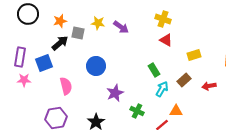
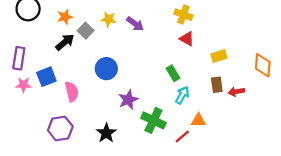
gray square: (78, 33) -> (86, 31), turned 32
blue square: (44, 63) -> (46, 77), moved
brown rectangle: (184, 80) -> (217, 85), moved, turned -56
green cross: (137, 111) -> (153, 120), size x1.5

